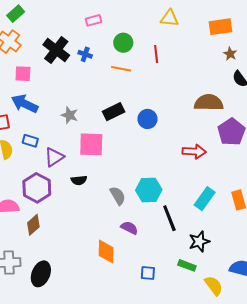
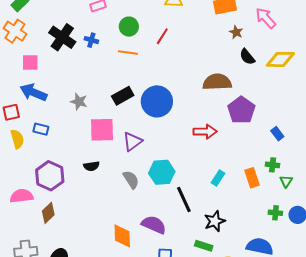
red line: (156, 54) -> (162, 36), turned 42
blue circle: (147, 119) -> (157, 101), size x1.6
purple triangle: (54, 157) -> (132, 141), moved
cyan rectangle: (205, 199) -> (218, 178), size x0.7
purple semicircle: (129, 228) -> (154, 225), moved, size x1.4

